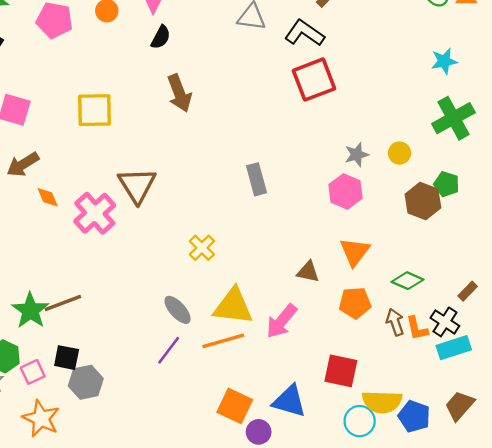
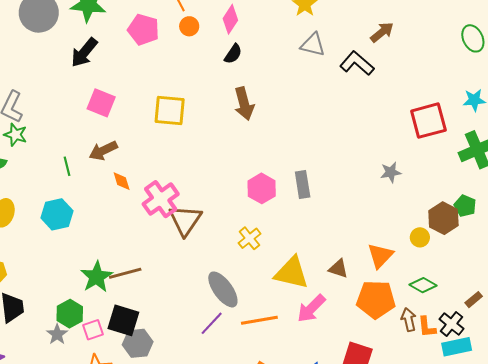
red square: (314, 80) -> (428, 121), moved
yellow circle: (400, 153) -> (420, 237), moved
brown triangle: (137, 185) -> (185, 220), moved
pink hexagon: (345, 191) -> (262, 188), moved
orange pentagon: (355, 303) -> (376, 299), size x1.4
yellow triangle: (233, 306) -> (292, 273), moved
gray ellipse: (178, 310) -> (223, 289), size x1.4
black square: (67, 358) -> (123, 320), size x1.4

